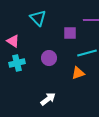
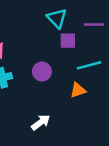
cyan triangle: (38, 18) -> (57, 18), moved

